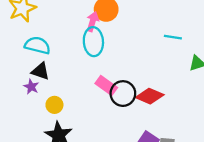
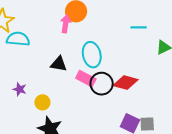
cyan ellipse: (93, 42) -> (92, 55), moved
cyan semicircle: (37, 45) -> (18, 39), moved
black triangle: (40, 71) -> (59, 64), moved

